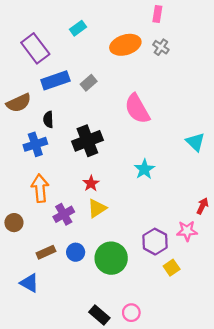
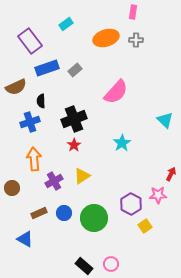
gray cross: (161, 47) -> (136, 40), turned -32
pink semicircle: (137, 109) -> (116, 92), turned -108
red star: (91, 183) -> (74, 145), moved

